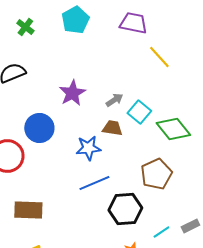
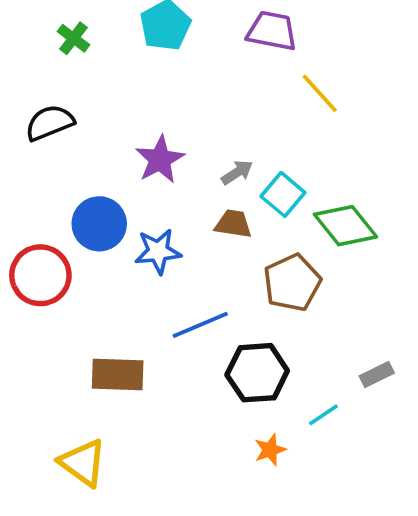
blue star: (88, 148) -> (158, 251), moved
brown pentagon: (156, 174) -> (292, 283), moved
brown rectangle: (28, 210) -> (118, 374), moved
gray rectangle: (190, 226) -> (377, 374), moved

